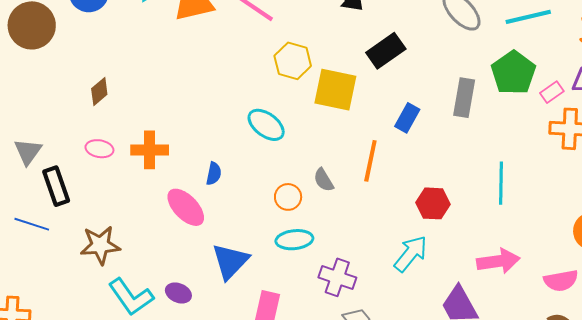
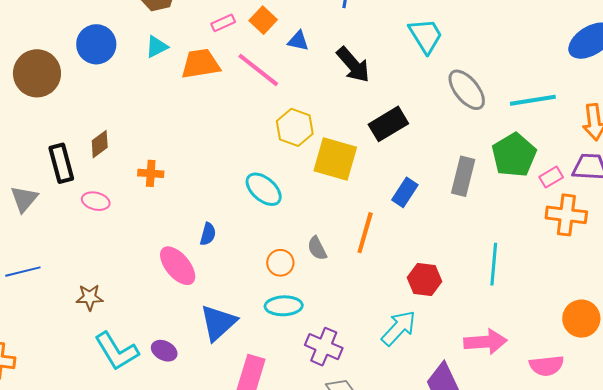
orange cross: (150, 150) -> (151, 173), moved, size x0.7
black rectangle: (56, 186) -> (61, 163), moved
blue line: (32, 224) -> (23, 272), turned -36
brown star: (100, 245) -> (90, 297), size x0.7

